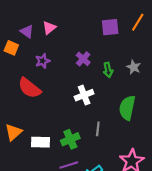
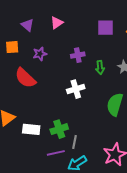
pink triangle: (49, 28) -> (57, 23), moved
orange square: (11, 48) -> (12, 47), moved, turned -32
purple cross: (83, 59) -> (78, 55), turned 32
gray line: (98, 129) -> (74, 142), moved

